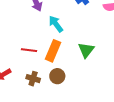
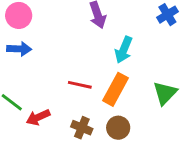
cyan arrow: (56, 24) -> (124, 50), turned -126

